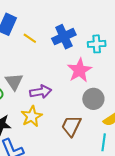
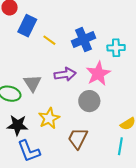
purple arrow: (41, 92) -> (65, 74), moved
gray circle: (93, 99) -> (89, 101), moved
brown trapezoid: (71, 126) -> (78, 138), moved

